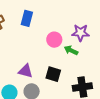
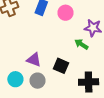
pink circle: (54, 40) -> (65, 13), moved

